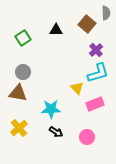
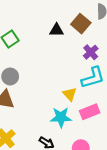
black triangle: (56, 30) -> (56, 30), moved
cyan star: (51, 109) -> (61, 117), moved

